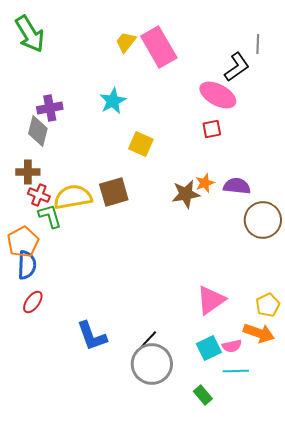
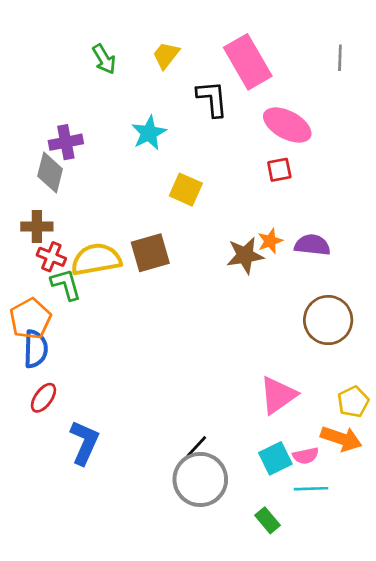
green arrow: (30, 34) -> (104, 59), moved, size x0.6
pink rectangle: (159, 47) -> (248, 62), moved
black L-shape: (237, 67) -> (212, 99), moved, turned -60
brown circle: (263, 220) -> (328, 320), moved
blue L-shape: (92, 336) -> (84, 443), moved, turned -136

